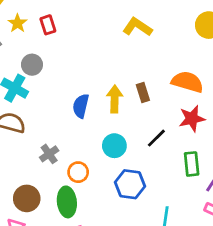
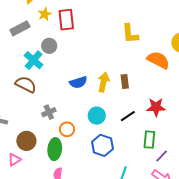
red rectangle: (48, 25) -> (66, 20), size x1.5
yellow L-shape: (137, 27) -> (130, 34), turned -140
orange semicircle: (187, 82) -> (158, 60), moved
blue semicircle: (81, 106) -> (78, 82), turned -132

